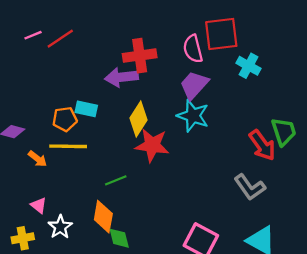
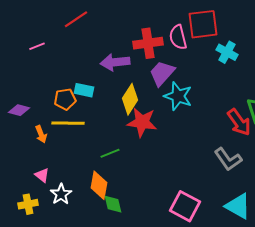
pink line: (33, 35) -> (37, 46), moved
red line: (60, 39) -> (76, 19), moved
red cross: (140, 56) -> (148, 43), moved
purple trapezoid: (194, 85) -> (162, 73), moved
orange arrow: (38, 159) -> (41, 134), turned 30

